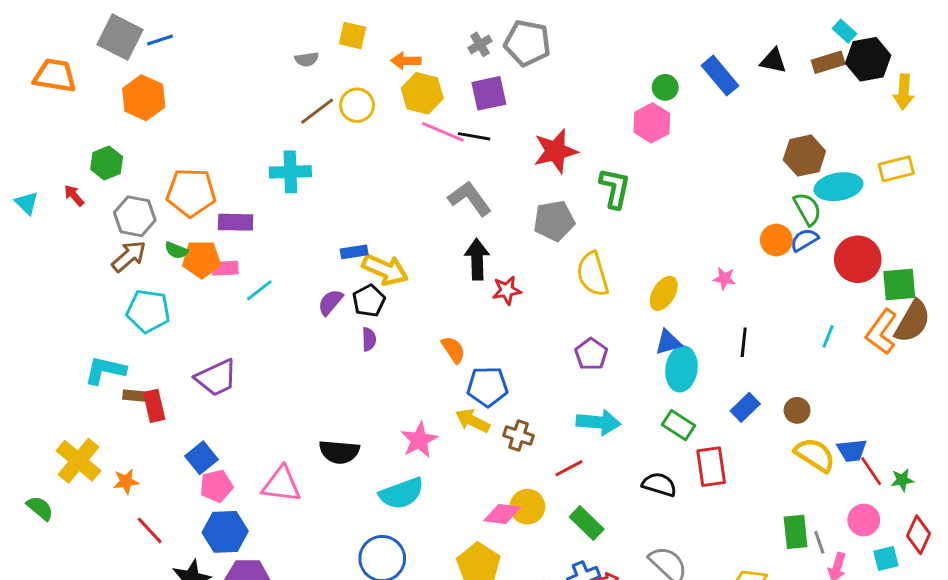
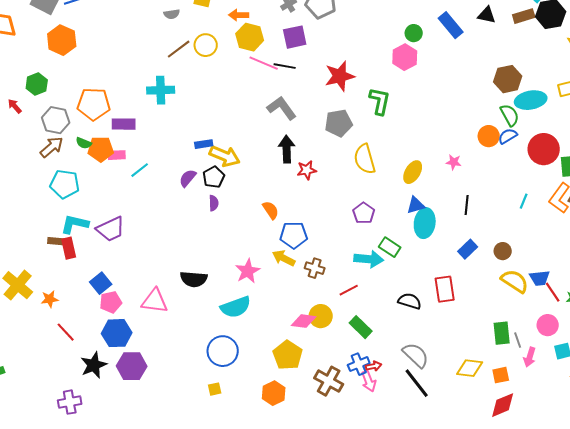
cyan L-shape: (105, 370) -> (75, 224), moved
green rectangle: (679, 425) -> (390, 247), moved

